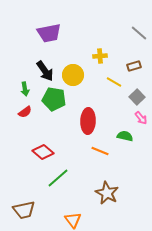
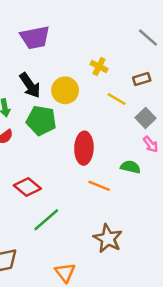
yellow cross: (100, 56) -> (99, 66), turned 32

